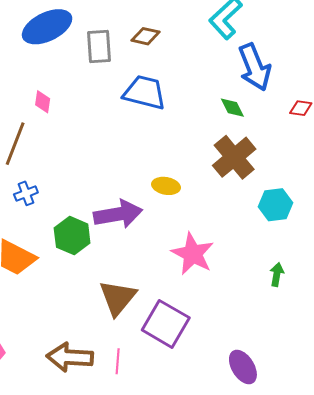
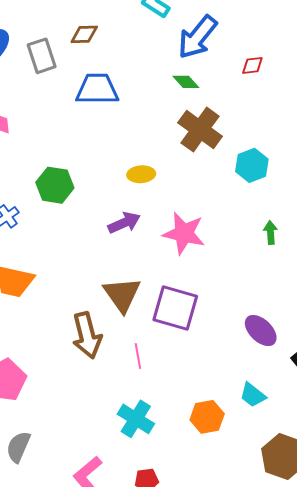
blue arrow: (255, 67) -> (197, 37), turned 75
purple arrow: (118, 214) -> (124, 223), moved, size x0.7
green hexagon: (72, 236) -> (55, 185), moved
brown arrow: (70, 357) -> (87, 335), moved, turned -93

